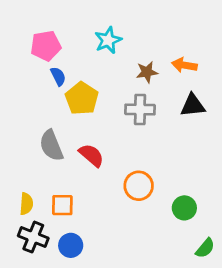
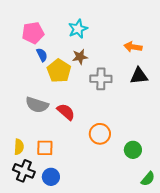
brown star: (147, 72) -> (80, 57), moved
gray semicircle: (51, 146) -> (37, 105), turned -50

